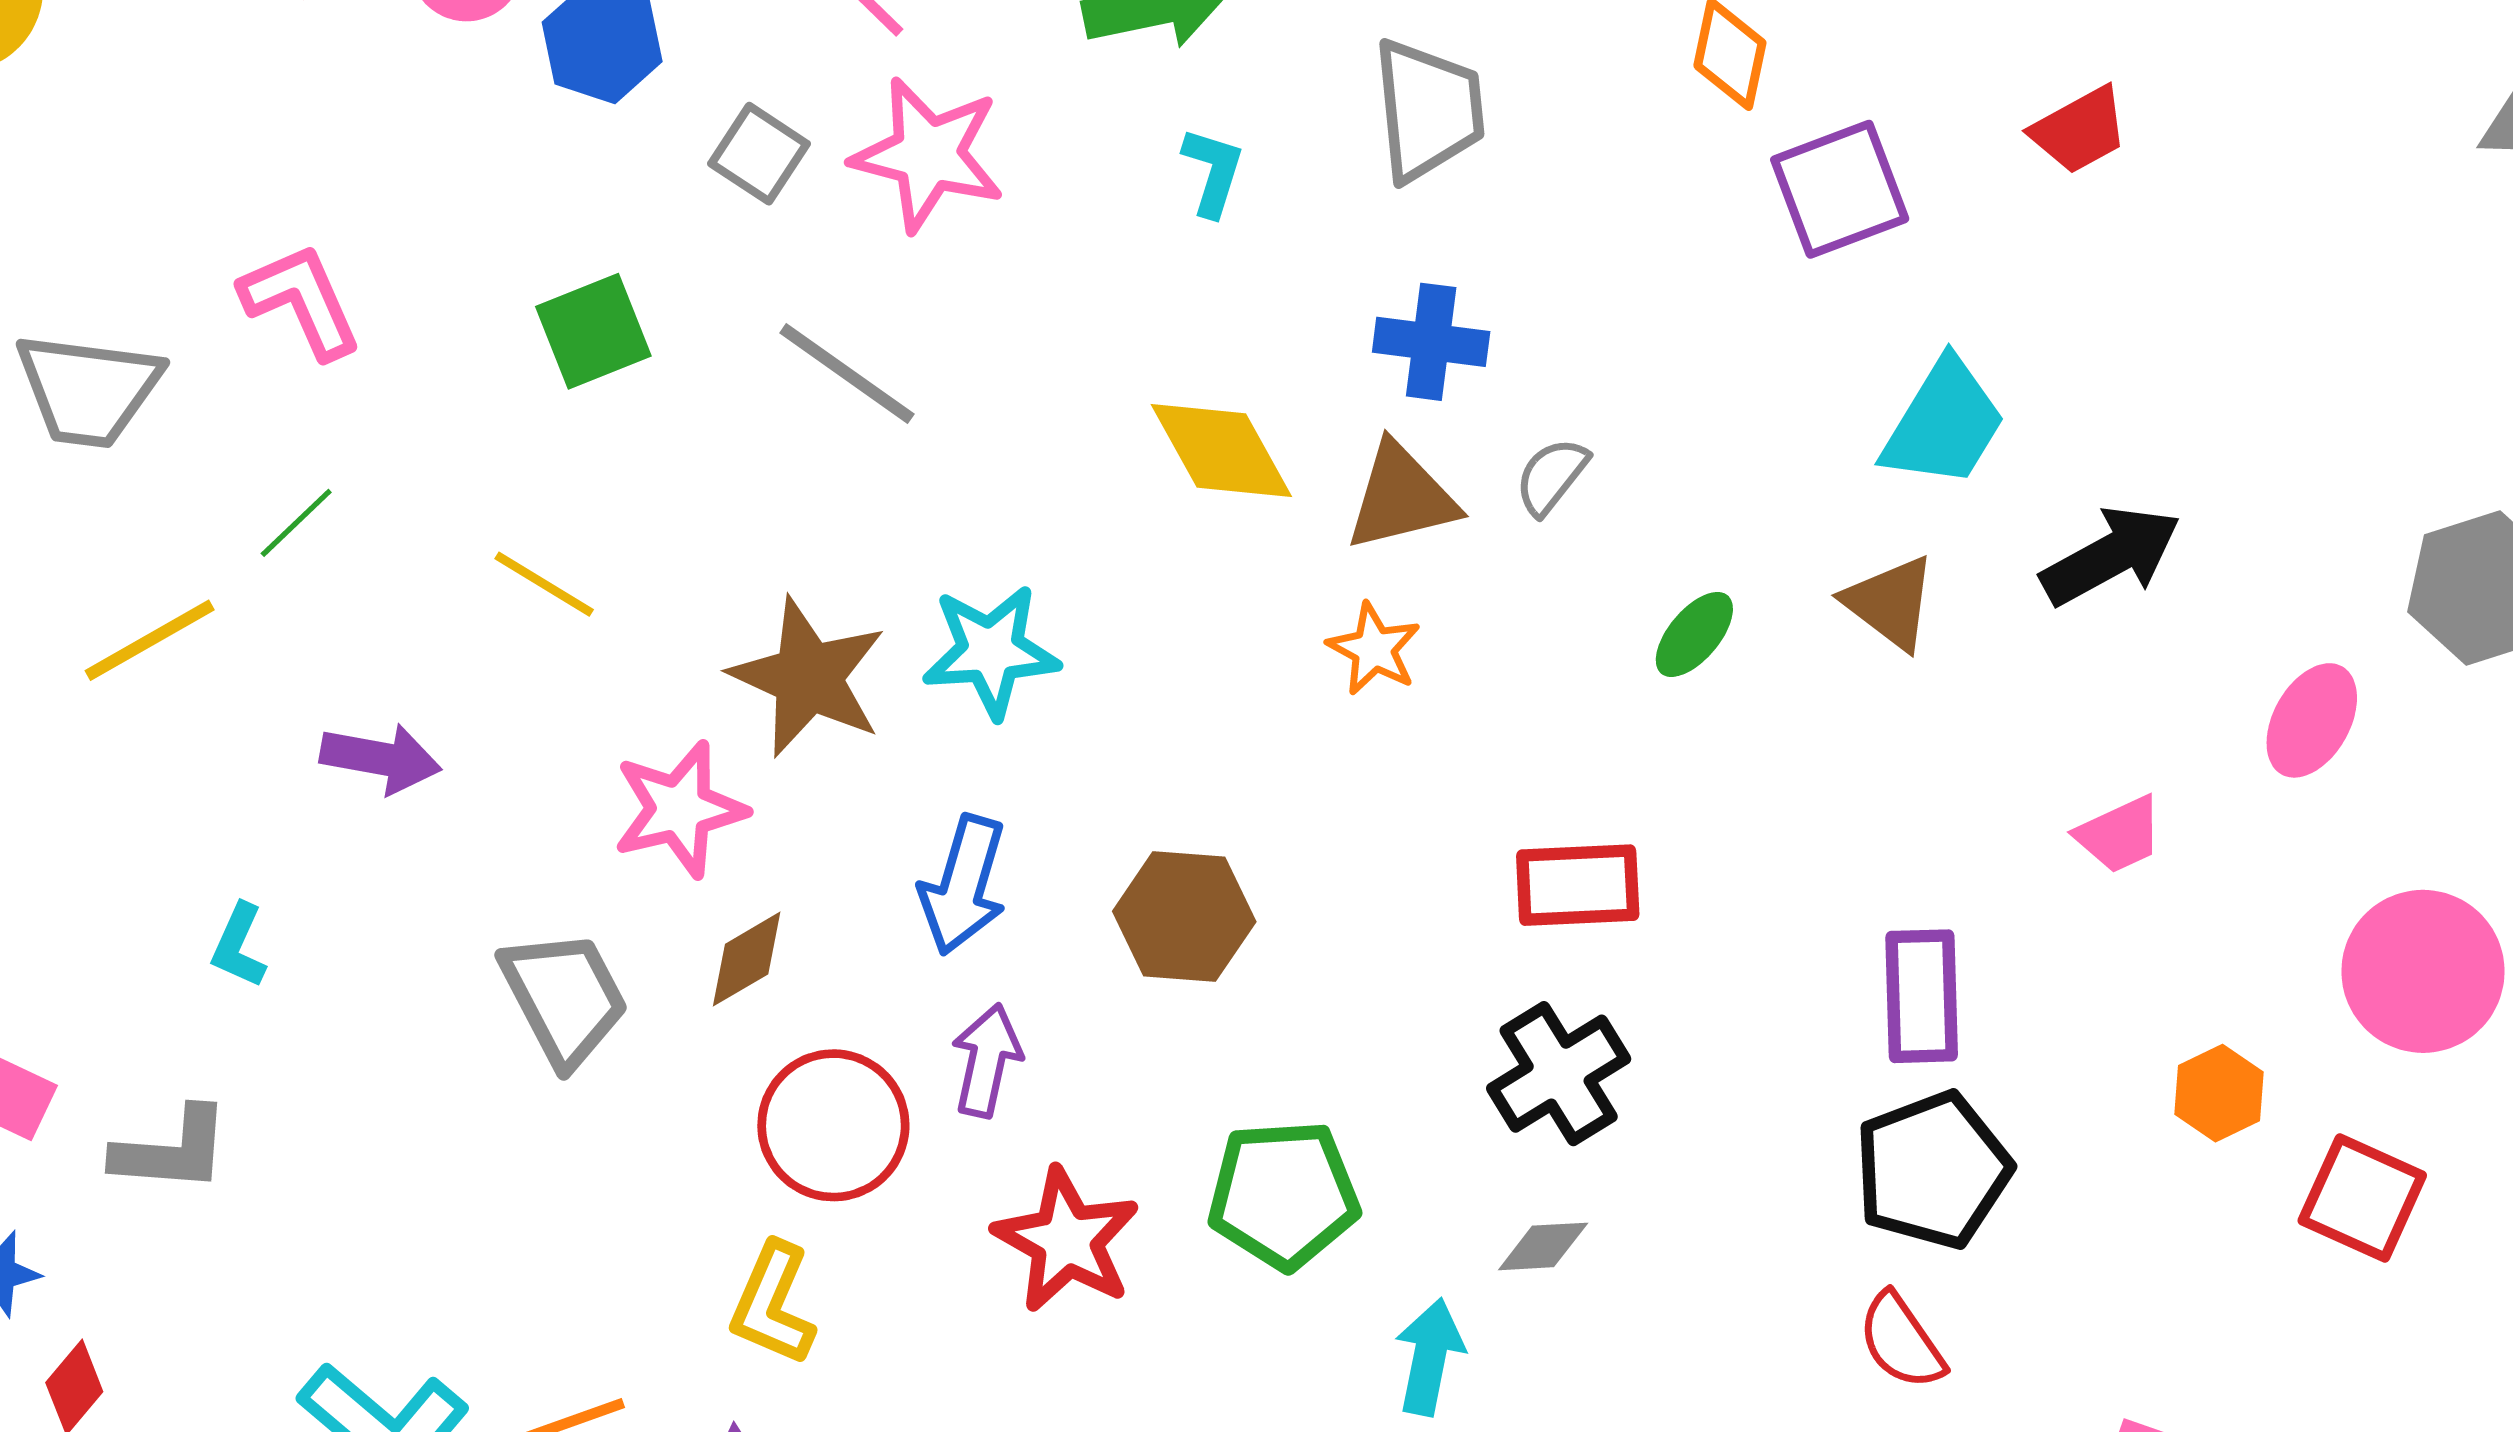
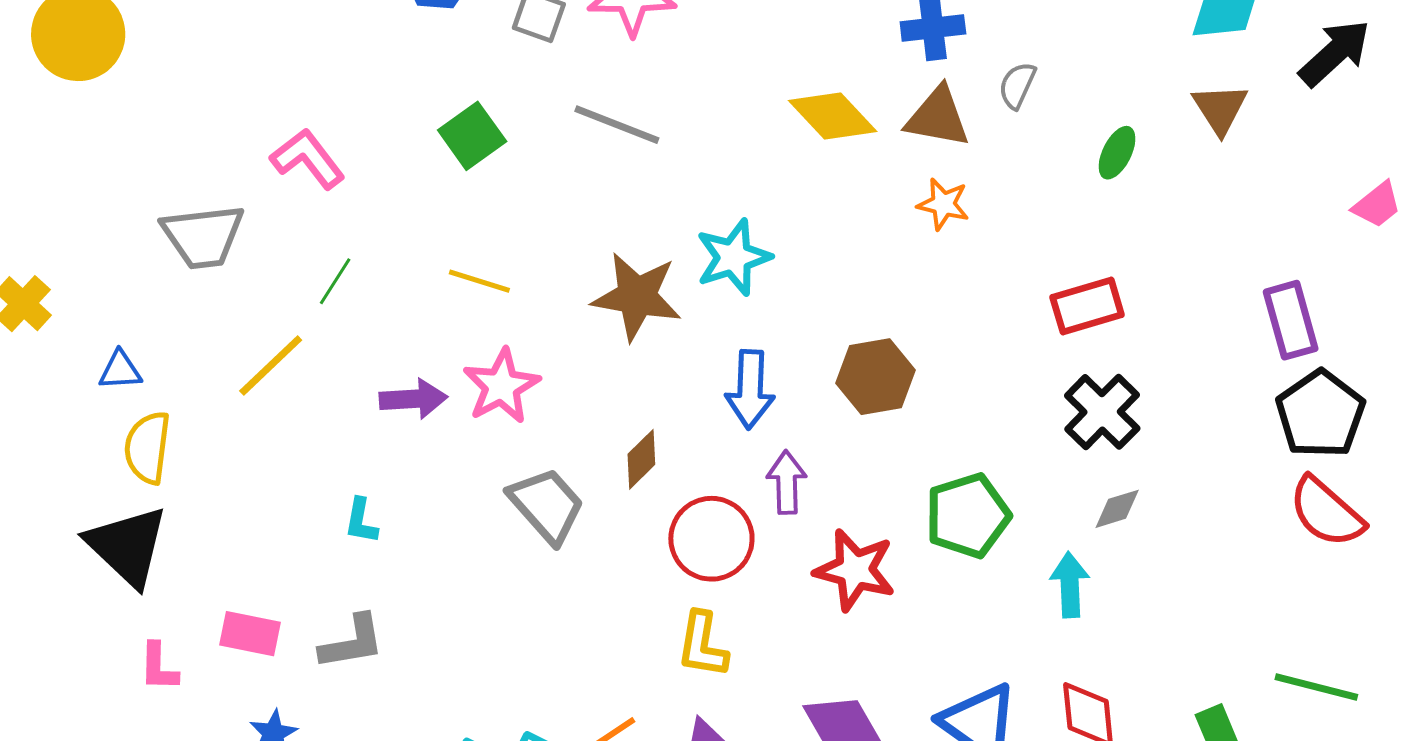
brown triangle: (1401, 497) -> (938, 117), turned 38
brown triangle: (1890, 603) -> (1220, 109), turned 34
pink star: (680, 809) -> (501, 386), moved
red semicircle: (1901, 1341) -> (1326, 512), size x1.4

